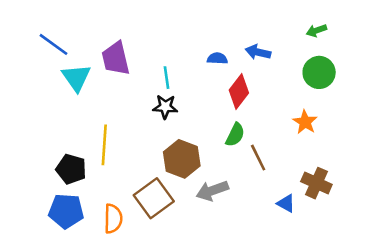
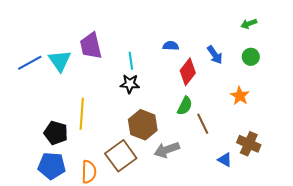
blue line: (53, 44) -> (30, 63), moved, turned -65
blue arrow: (258, 52) -> (215, 55), moved, turned -138
green circle: (319, 72) -> (251, 57), size x0.7

